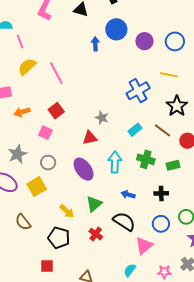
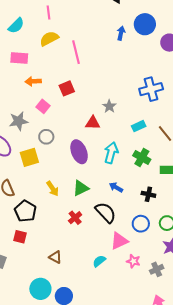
pink square: (45, 133) -> (43, 106), moved
black pentagon: (59, 238) -> (25, 211), moved
pink star: (164, 272) -> (133, 261), moved

